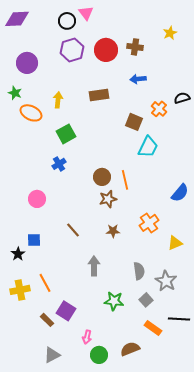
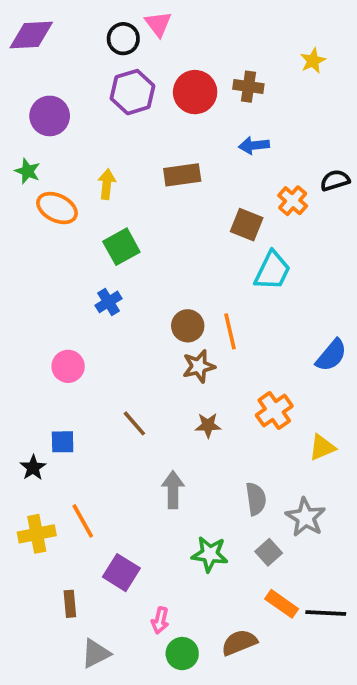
black line: (179, 319) -> (326, 613), moved
brown rectangle: (47, 320) -> (70, 604), moved, turned 40

